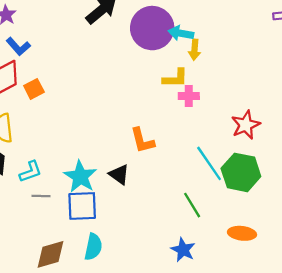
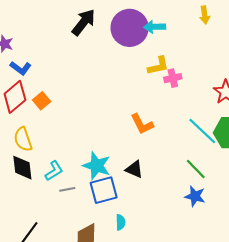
yellow arrow: (194, 50) -> (205, 15), moved
black triangle: (119, 174) -> (134, 169), moved
cyan semicircle: (93, 247) -> (121, 222), size x0.7
blue star: (183, 250) -> (195, 196), moved

